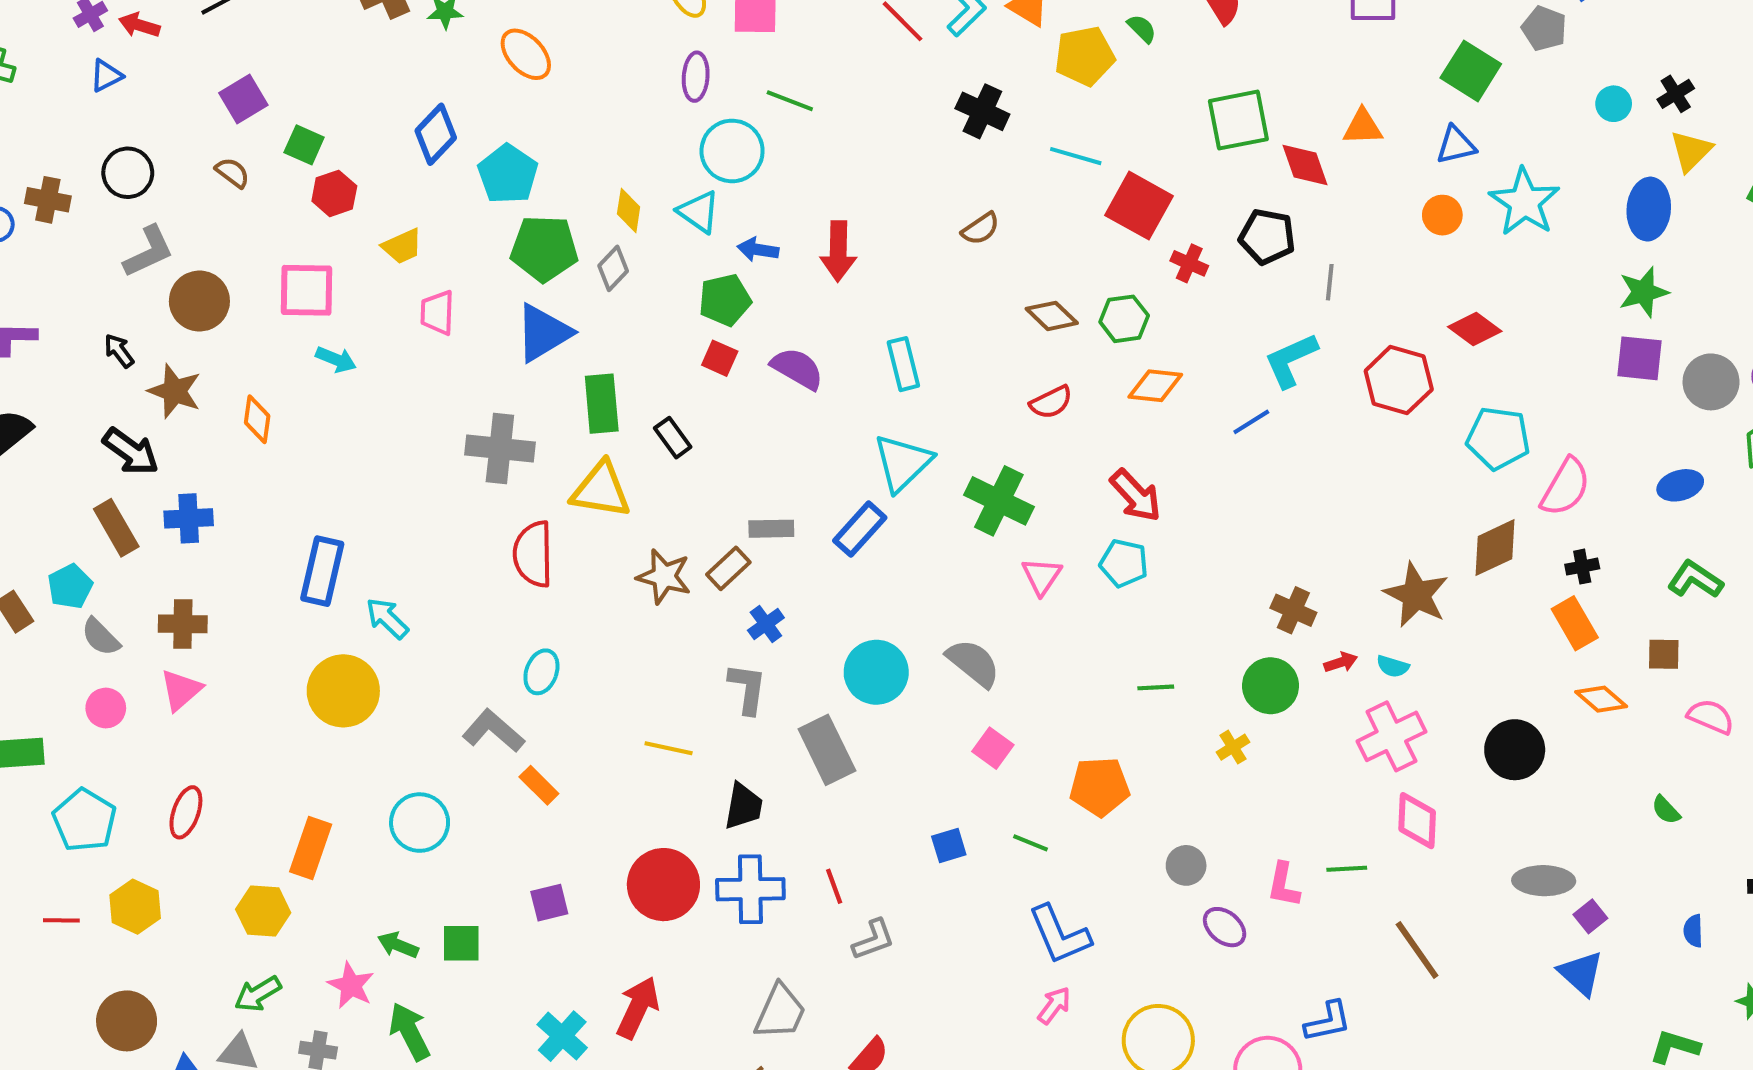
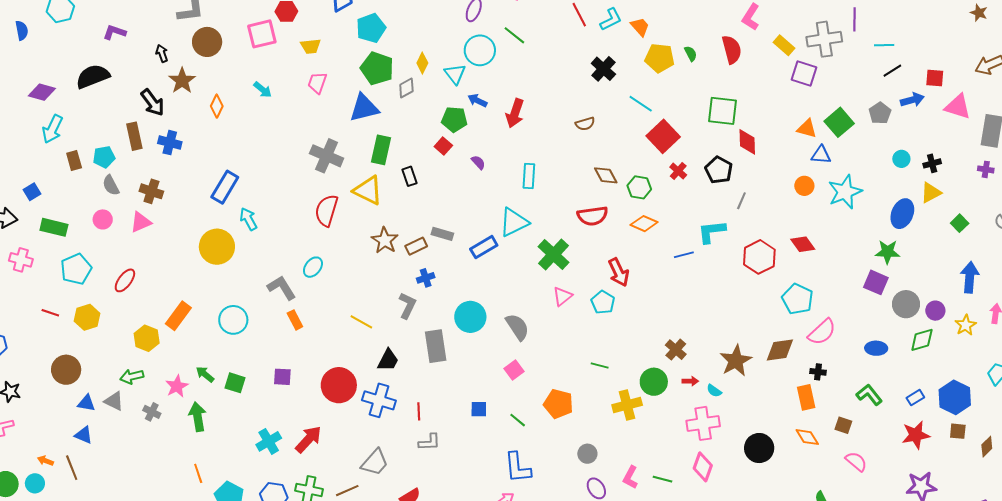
orange triangle: (1363, 127) -> (807, 129), moved
pink square: (307, 290) -> (262, 34), moved, turned -32
purple semicircle: (797, 369) -> (478, 162), size x0.6
red semicircle: (1051, 402) -> (593, 216), size x1.4
yellow cross: (1233, 747) -> (627, 405), size x1.8

